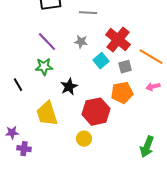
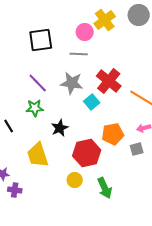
gray star: (81, 42) -> (72, 83), size x1.6
gray square: (125, 67) -> (137, 149), moved
green arrow: (147, 147) -> (105, 188), moved, turned -45

